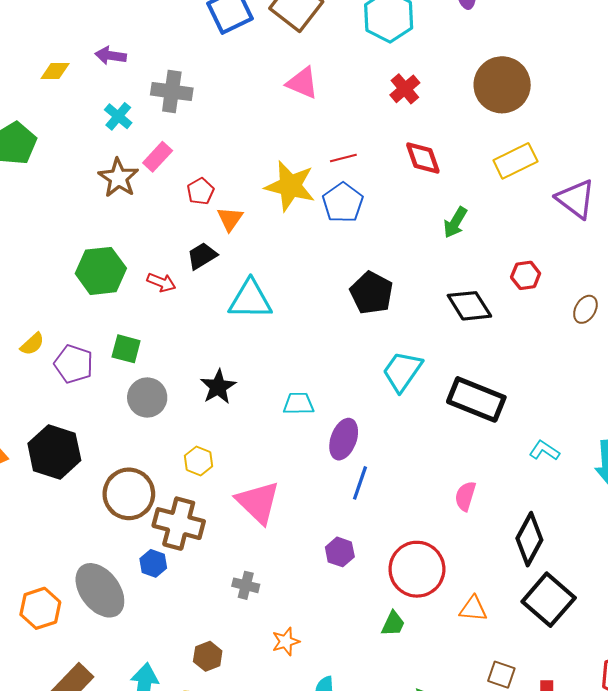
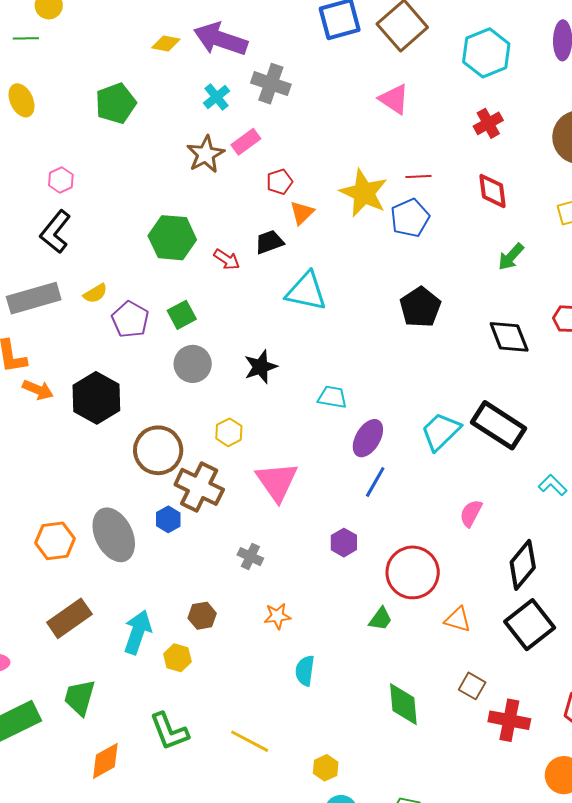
purple arrow: (111, 56) -> (220, 39), size x1.8
green square: (126, 349) -> (182, 315), turned 36
cyan trapezoid: (402, 371) -> (441, 431), moved

